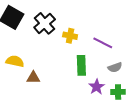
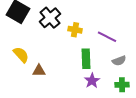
yellow semicircle: (15, 61) -> (21, 55), turned 36
purple star: (97, 87) -> (92, 81), moved

